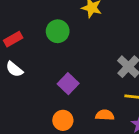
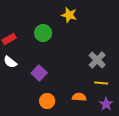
purple square: (68, 84) -> (39, 73), moved

